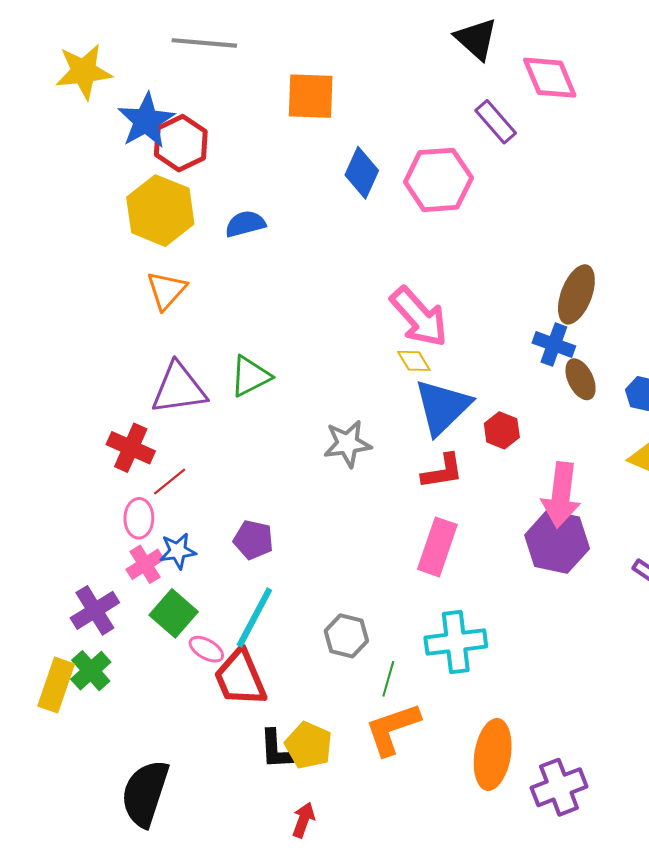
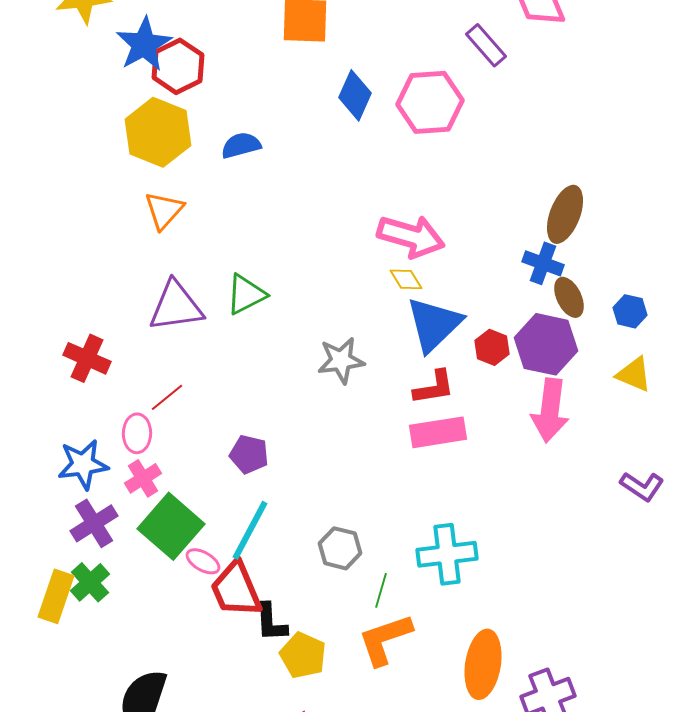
pink arrow: (419, 317) -> (411, 236), turned -32
red cross: (131, 448) -> (87, 358), moved
purple hexagon: (557, 542) -> (546, 344), moved
pink rectangle: (437, 547) -> (438, 432), moved, turned 62
blue star: (178, 551) -> (83, 464), moved, size x1.4
green square: (174, 613) -> (171, 526), size x1.4
black L-shape: (276, 749) -> (271, 622), moved

